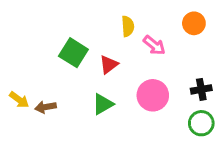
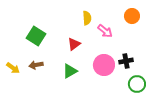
green square: (73, 53) -> (36, 36), moved
black cross: (201, 89) -> (126, 61), moved
brown arrow: (46, 107) -> (36, 65), moved

